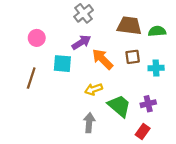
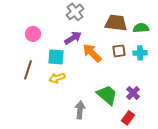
cyan cross: (156, 68) -> (140, 53), moved
yellow arrow: (94, 89) -> (57, 78), moved
purple cross: (148, 104) -> (133, 93), turned -32

